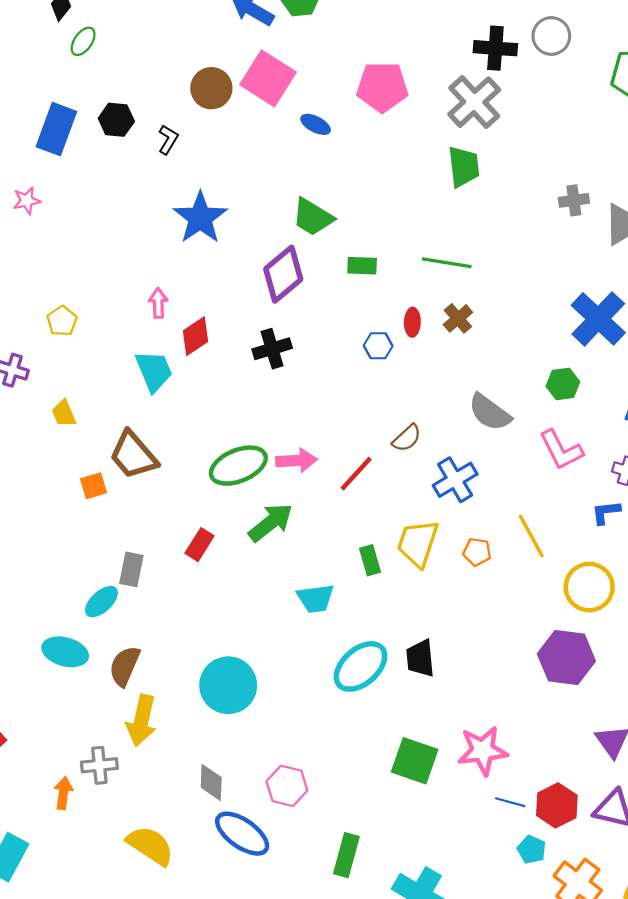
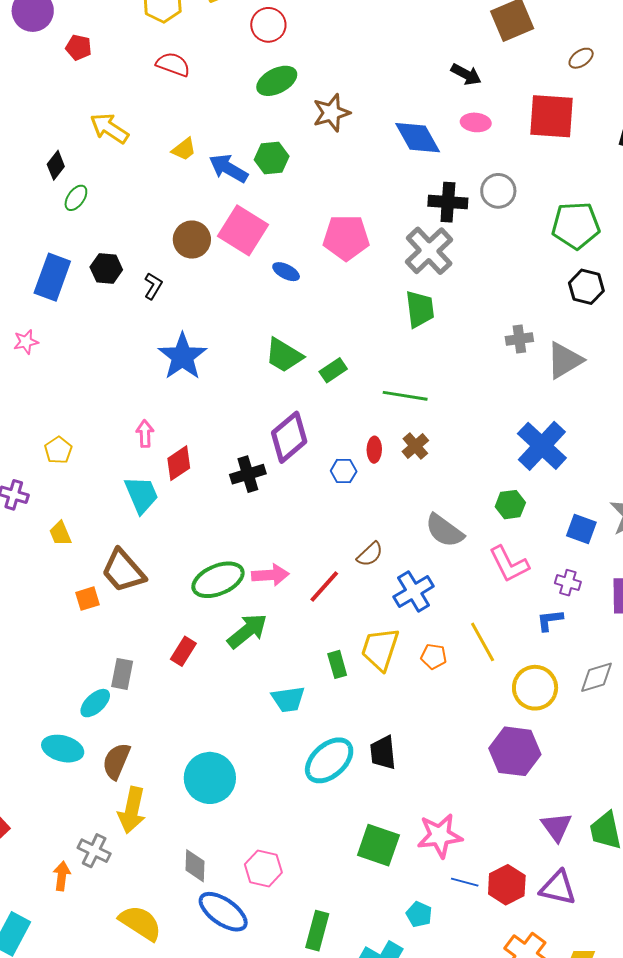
green rectangle: (362, 266) -> (333, 370), moved, turned -36
purple diamond: (283, 274) -> (289, 437), moved
gray cross: (99, 765) -> (94, 851), turned 32
cyan pentagon: (532, 850) -> (419, 914), moved

